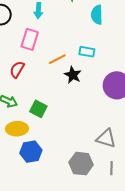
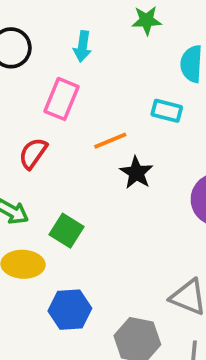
cyan rectangle: (87, 52) -> (167, 111), moved
blue hexagon: (31, 152) -> (70, 310), moved

